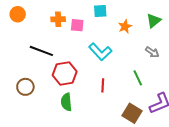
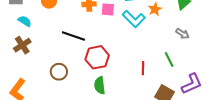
cyan L-shape: (100, 52) -> (134, 19), moved
red line: (103, 85) -> (143, 68), moved

